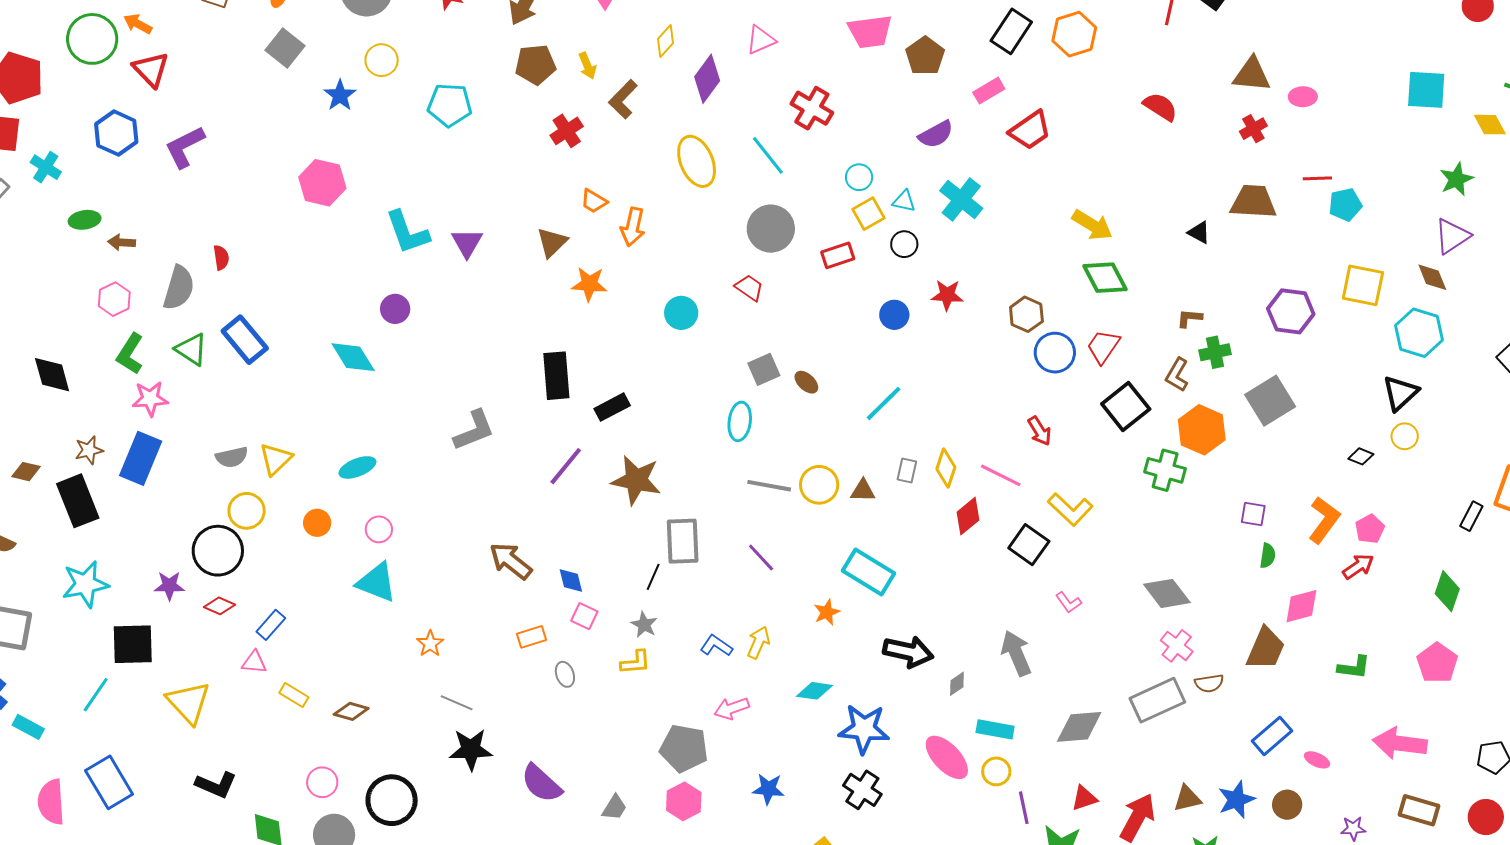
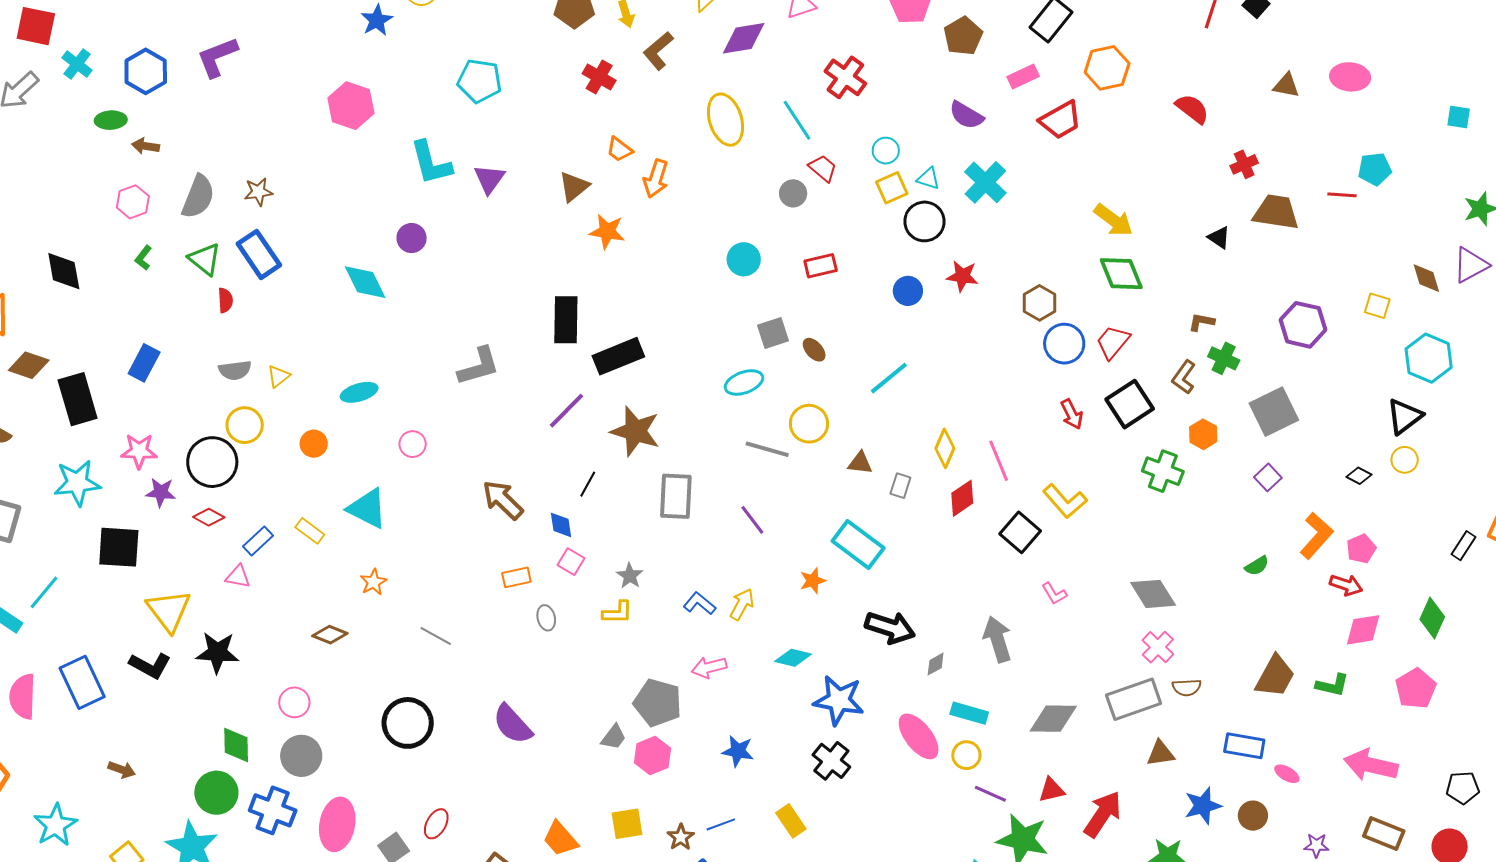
orange hexagon: (1074, 34) -> (1107, 68), moved
brown triangle: (1252, 75) -> (1286, 85), size x0.7
purple diamond: (707, 79) -> (744, 38), turned 39
cyan square: (1426, 90) -> (1459, 117), size x0.6
pink ellipse: (1303, 97) -> (1350, 77), moved, size x1.4
cyan pentagon: (450, 105) -> (479, 81), moved
red cross: (1253, 129) -> (1244, 164), moved
red cross: (567, 131) -> (599, 77), turned -32
blue hexagon: (116, 133) -> (146, 71), moved
purple semicircle: (936, 134) -> (966, 115), turned 54
cyan pentagon: (1345, 205) -> (1375, 169), moved
gray circle: (771, 229) -> (793, 193), size x0.6
black circle: (904, 244) -> (924, 221), size x1.5
red rectangle: (838, 255) -> (821, 266), moved
red semicircle: (221, 258) -> (225, 300), moved
brown diamond: (1432, 277) -> (1426, 278), moved
yellow square: (1363, 285) -> (1377, 306), size x0.6
red trapezoid: (749, 288) -> (823, 168), moved
cyan circle: (681, 313) -> (744, 259), moved
green cross: (1215, 352) -> (1224, 358), turned 32
green L-shape: (130, 354) -> (143, 258), size x0.6
pink star: (150, 399) -> (139, 451), moved
black rectangle: (612, 407) -> (618, 356), size x1.4
cyan ellipse: (740, 421) -> (744, 382), turned 57
orange hexagon: (1202, 430) -> (1203, 434), size x0.6
red arrow: (1040, 431) -> (1072, 414), moved
brown star: (89, 450) -> (258, 192), moved
blue rectangle: (141, 458) -> (144, 363), size x0.7
yellow triangle: (276, 459) -> (279, 376), size x0.7
gray rectangle: (907, 470) -> (900, 486), moved
brown diamond: (26, 472) -> (29, 365), size x1.4
pink line: (1001, 475) -> (999, 461), turned 36
yellow circle: (819, 485) -> (809, 424), moved
purple square: (1253, 514) -> (1268, 477), moved, turned 32
pink circle: (379, 529) -> (413, 444), moved
green semicircle: (1268, 556) -> (1257, 566), turned 45
red arrow: (1358, 566) -> (1346, 585), turned 48
black line: (653, 577) -> (588, 484), moved
pink diamond: (1301, 606) -> (1363, 630), moved
orange star: (430, 644) -> (373, 582), moved
brown trapezoid: (1266, 649) -> (1275, 676), moved
cyan line: (96, 695) -> (44, 592), moved
yellow rectangle: (294, 695) -> (310, 531), moved
blue rectangle: (1272, 736) -> (1244, 746), turned 45
black star: (471, 749) -> (217, 653), moved
black L-shape: (216, 785) -> (150, 665), moved
brown triangle: (1187, 798) -> (1160, 753), moved
black circle: (392, 800) -> (408, 723), moved
gray trapezoid: (614, 808) -> (614, 737), moved
purple line: (1024, 808) -> (990, 794), turned -60

